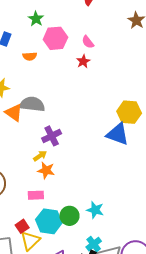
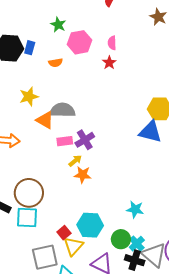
pink semicircle: (88, 42) -> (112, 43), turned 40
pink rectangle: (36, 195) -> (65, 141), moved
green circle: (69, 216) -> (121, 239), moved

